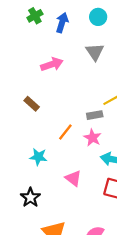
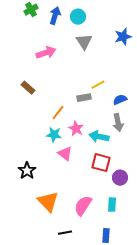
cyan circle: (98, 17) -> (78, 17), moved
pink star: (92, 138) -> (76, 129), moved
cyan star: (38, 157) -> (54, 135), moved

